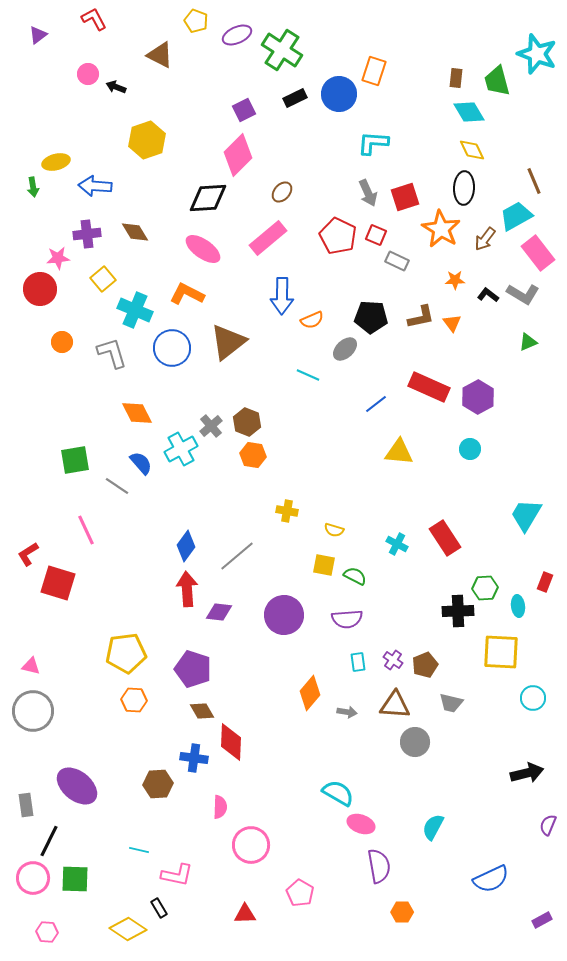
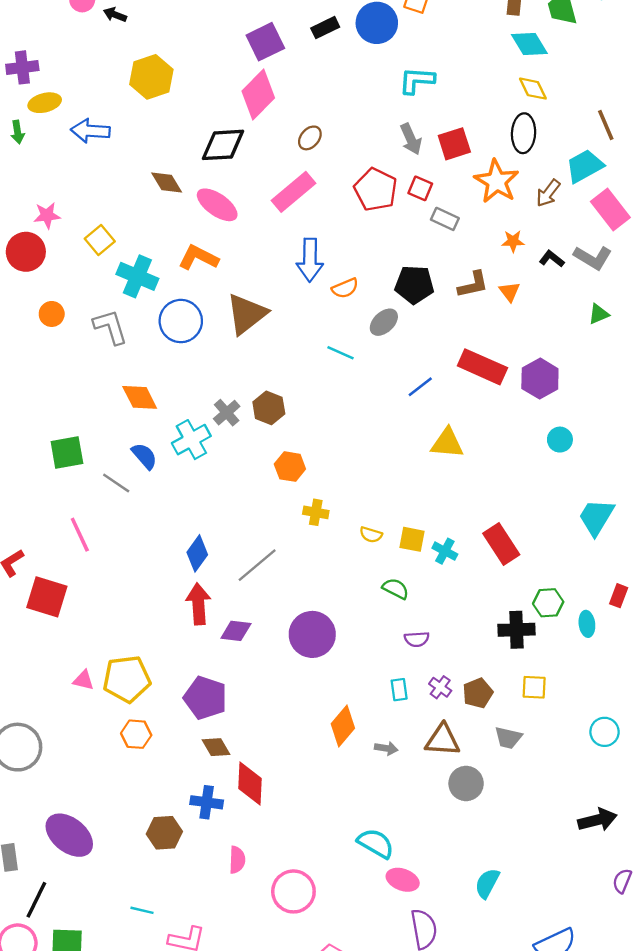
purple square: (244, 110) -> (265, 42), size x1.4
brown diamond: (135, 232) -> (167, 183), moved
purple cross: (87, 234) -> (22, 67), moved
cyan circle: (470, 449) -> (560, 440), moved
orange hexagon: (253, 455) -> (290, 467), moved
yellow square: (324, 565) -> (412, 539), moved
purple semicircle: (347, 619) -> (417, 639), moved, size x0.7
yellow square: (501, 652) -> (534, 687), moved, size x0.6
pink triangle: (31, 666) -> (83, 680), moved
pink circle: (251, 845) -> (293, 891), moved

